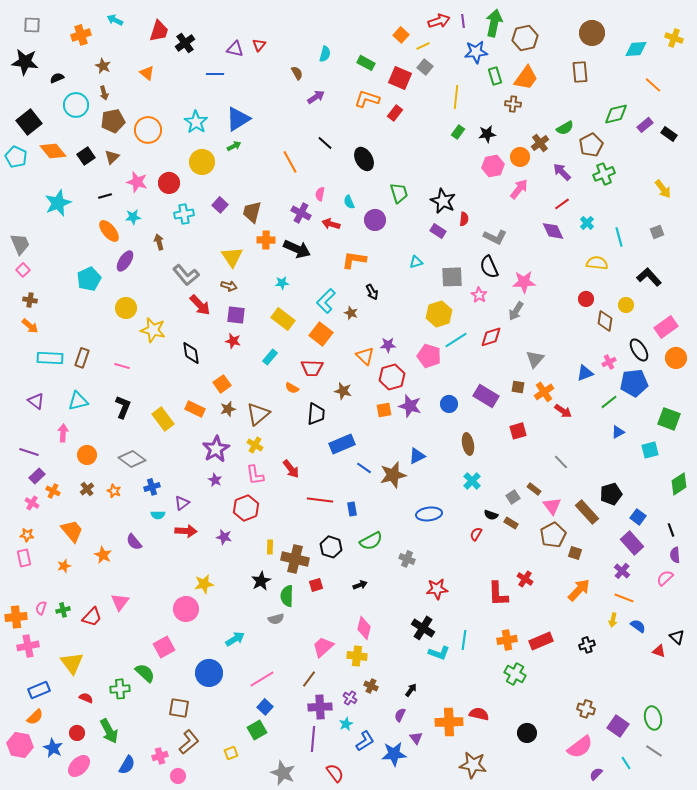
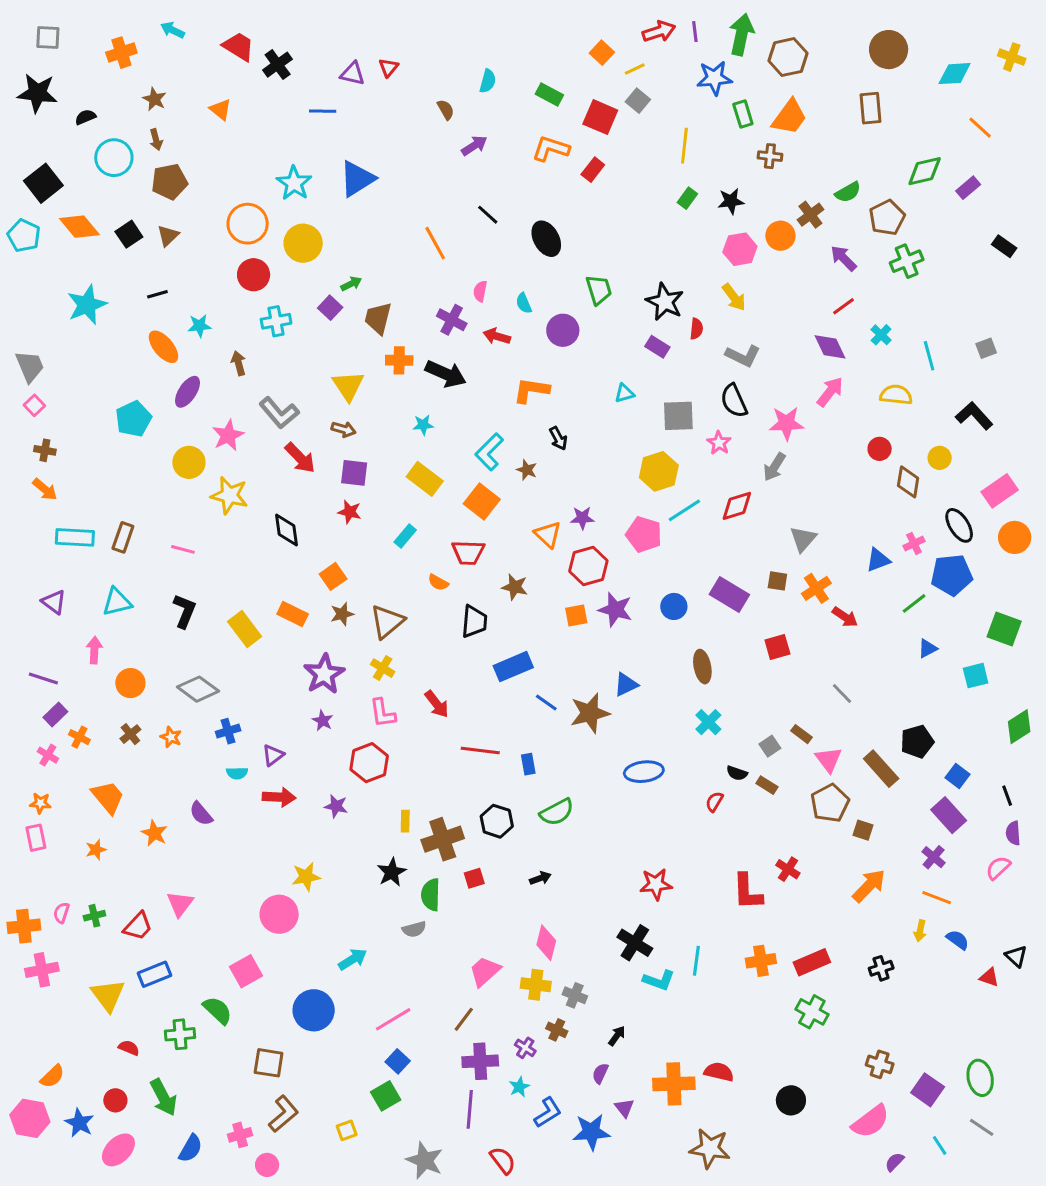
red trapezoid: (159, 31) -> (239, 47), turned -75
orange circle: (148, 130) -> (248, 224), moved
black rectangle: (669, 134) -> (1004, 246), moved
green arrow: (234, 146) -> (351, 284), moved
pink star: (137, 182) -> (228, 435), moved, turned 30
pink arrow: (519, 189) -> (830, 392), moved
yellow arrow: (663, 189) -> (734, 297), moved
brown cross: (295, 559) -> (443, 839), turned -32
gray cross: (407, 559) -> (575, 995), moved
green cross: (515, 674) -> (812, 1012), moved
blue rectangle: (39, 690) -> (154, 974), moved

